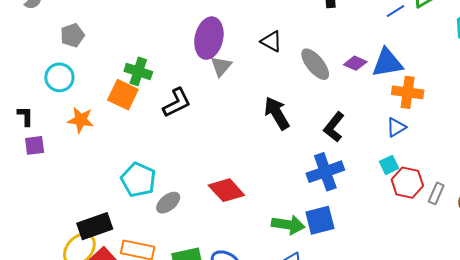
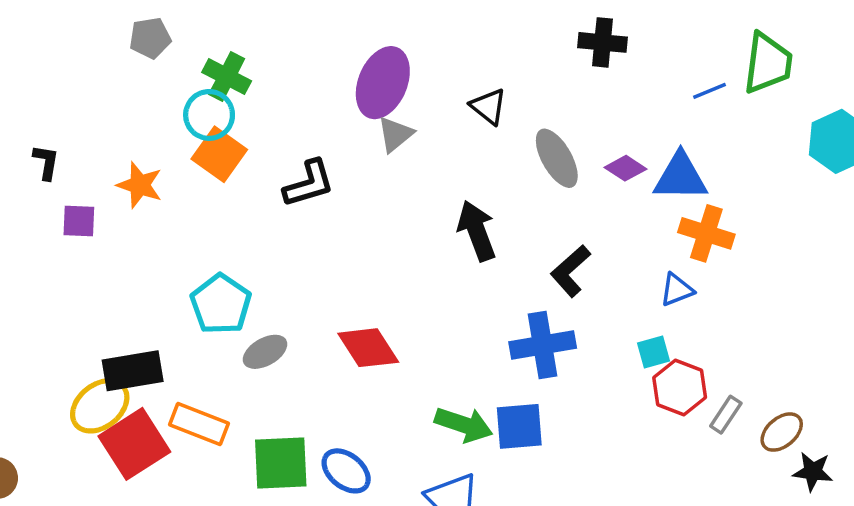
green cross: (138, 71) -> (227, 77), moved
cyan circle: (59, 77) -> (209, 115), moved
purple square: (35, 145) -> (79, 221), moved

